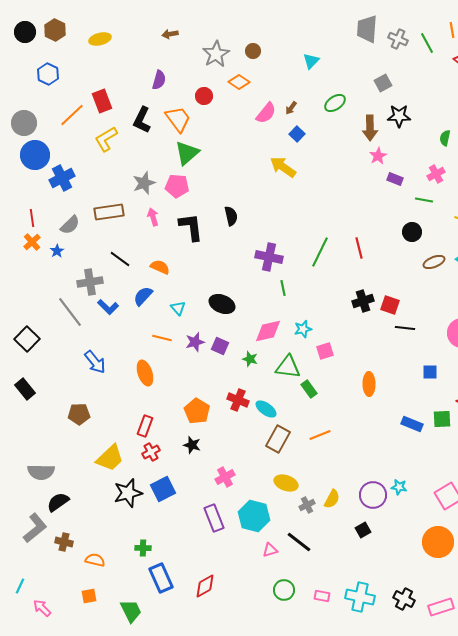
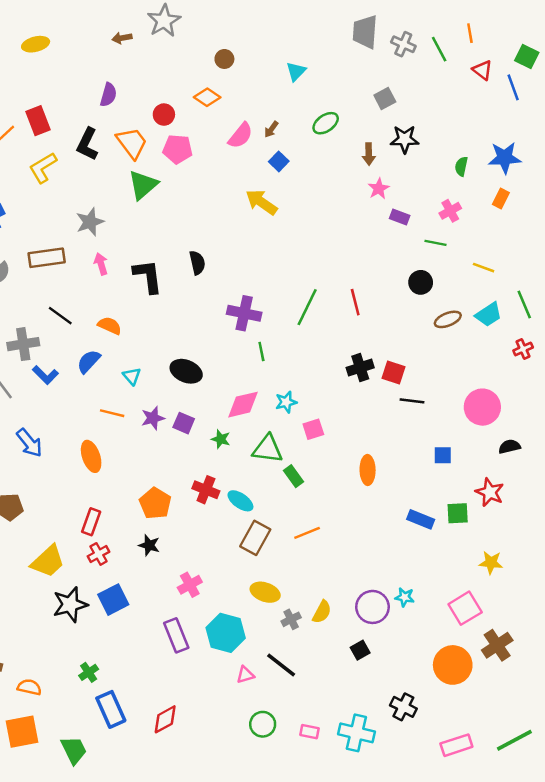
gray star: (216, 54) -> (164, 21), moved
brown arrow: (370, 128) -> (369, 154), size x0.7
pink pentagon: (177, 186) -> (177, 149), moved
green cross: (143, 548) -> (89, 672), turned -35
orange square: (89, 596) -> (22, 732), size x1.8
black cross: (404, 599) -> (403, 707), moved

